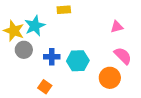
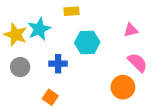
gray circle: (24, 50) -> (20, 67), moved
cyan hexagon: (78, 61) -> (87, 42), moved

